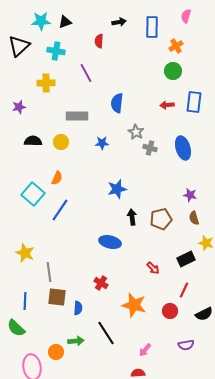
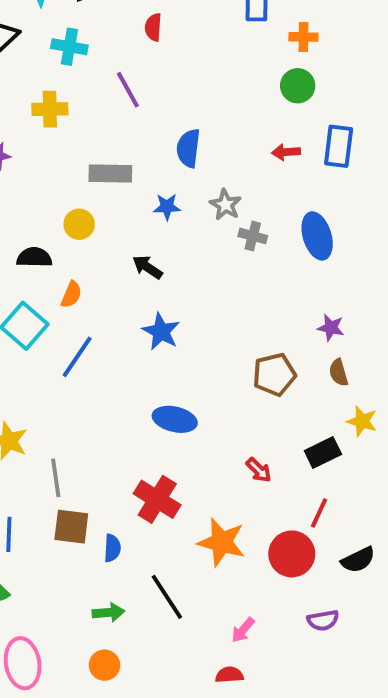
orange cross: (176, 46) -> (303, 37), turned 32
black semicircle: (33, 141) -> (34, 257), moved
blue star: (102, 143) -> (167, 207), moved
blue star: (117, 189) -> (161, 332), moved, turned -30
black arrow: (132, 217) -> (147, 267), moved, turned -49
red cross: (101, 283) -> (157, 499), size x1.6
red circle: (170, 311) -> (292, 554), size x1.5
orange circle: (56, 352) -> (104, 665), moved

